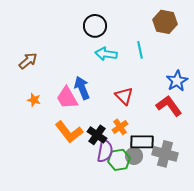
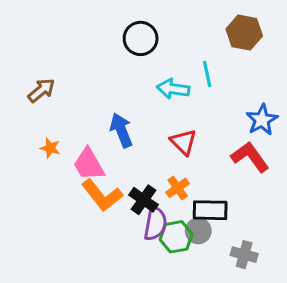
cyan arrow: (106, 54) -> (173, 89), moved
pink trapezoid: (67, 98) -> (89, 164), moved
gray cross: (165, 154) -> (244, 255), moved, size x0.7

